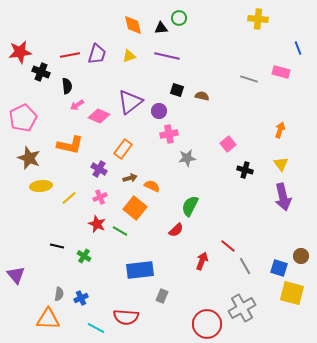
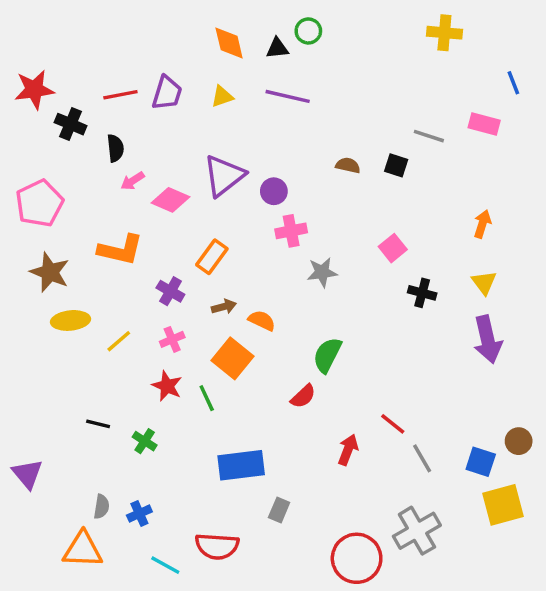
black square: (177, 90) -> (396, 165), moved
green line: (120, 231) -> (207, 398), turned 35
yellow square: (292, 293) -> (503, 505), turned -30

